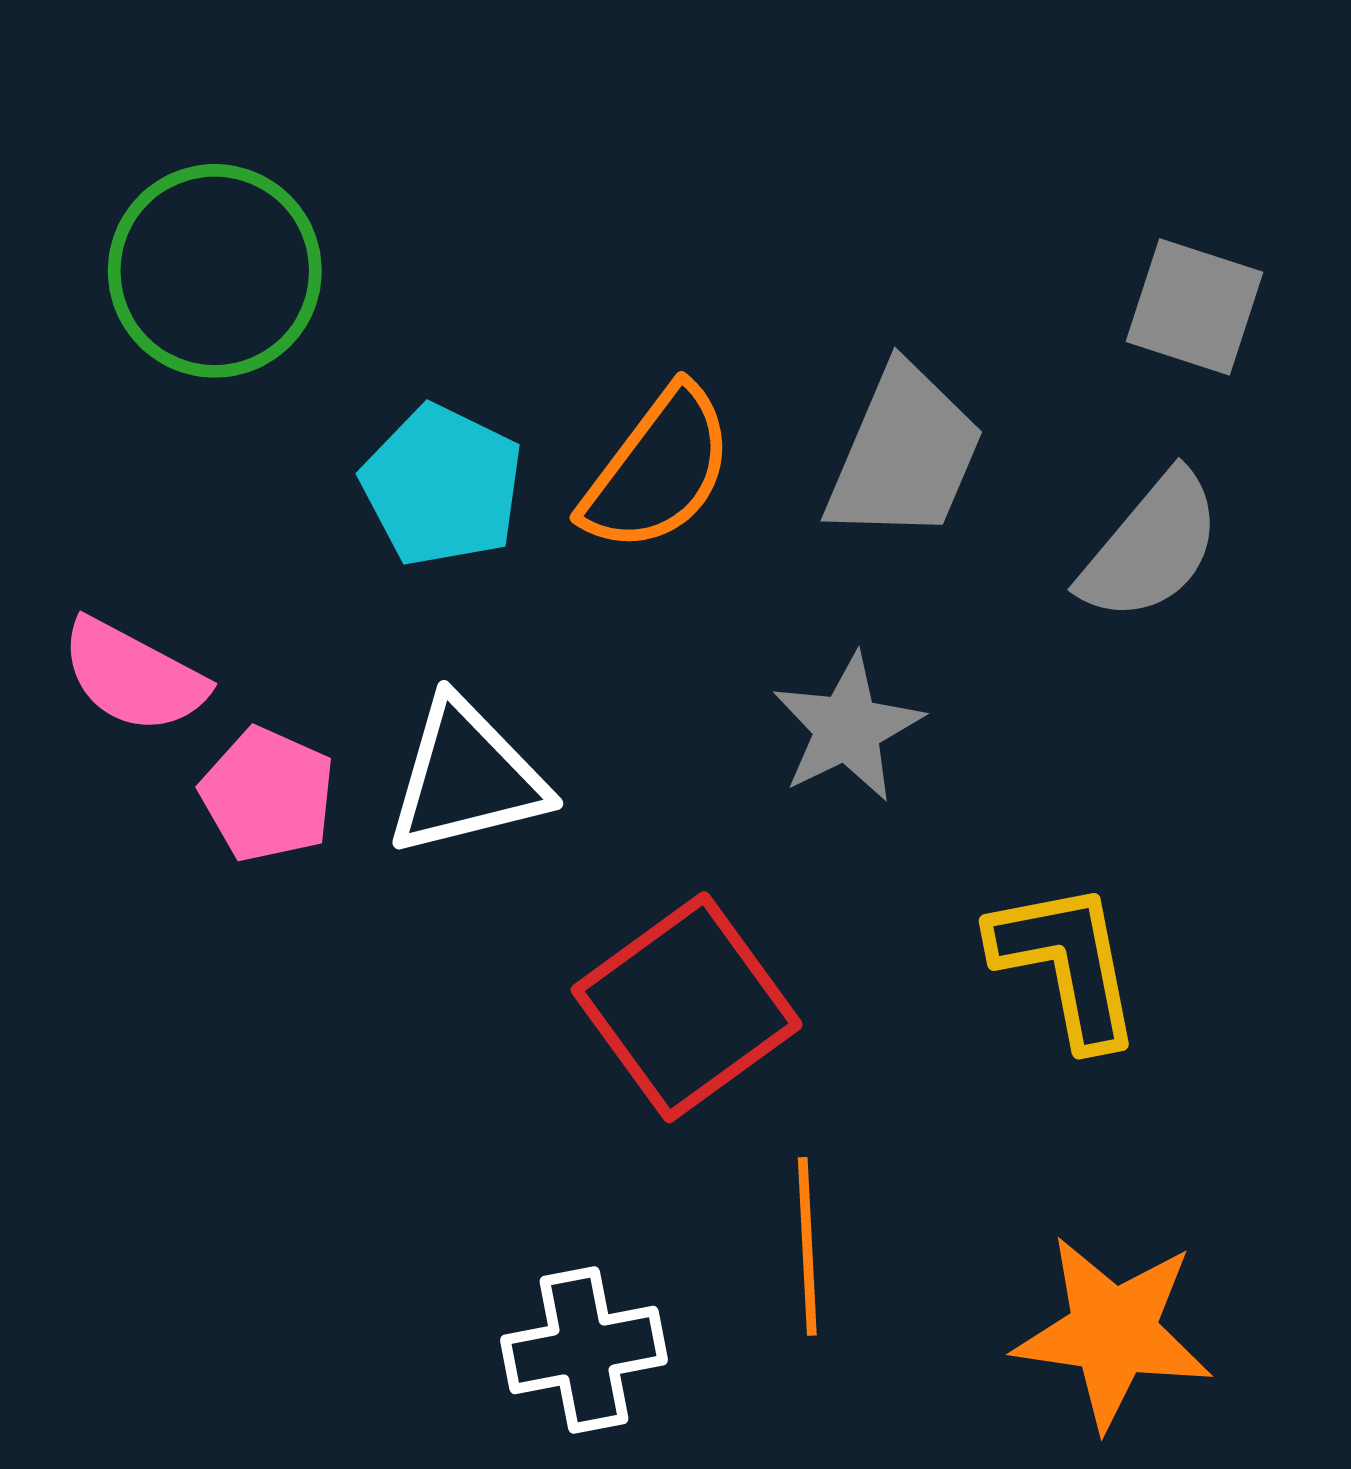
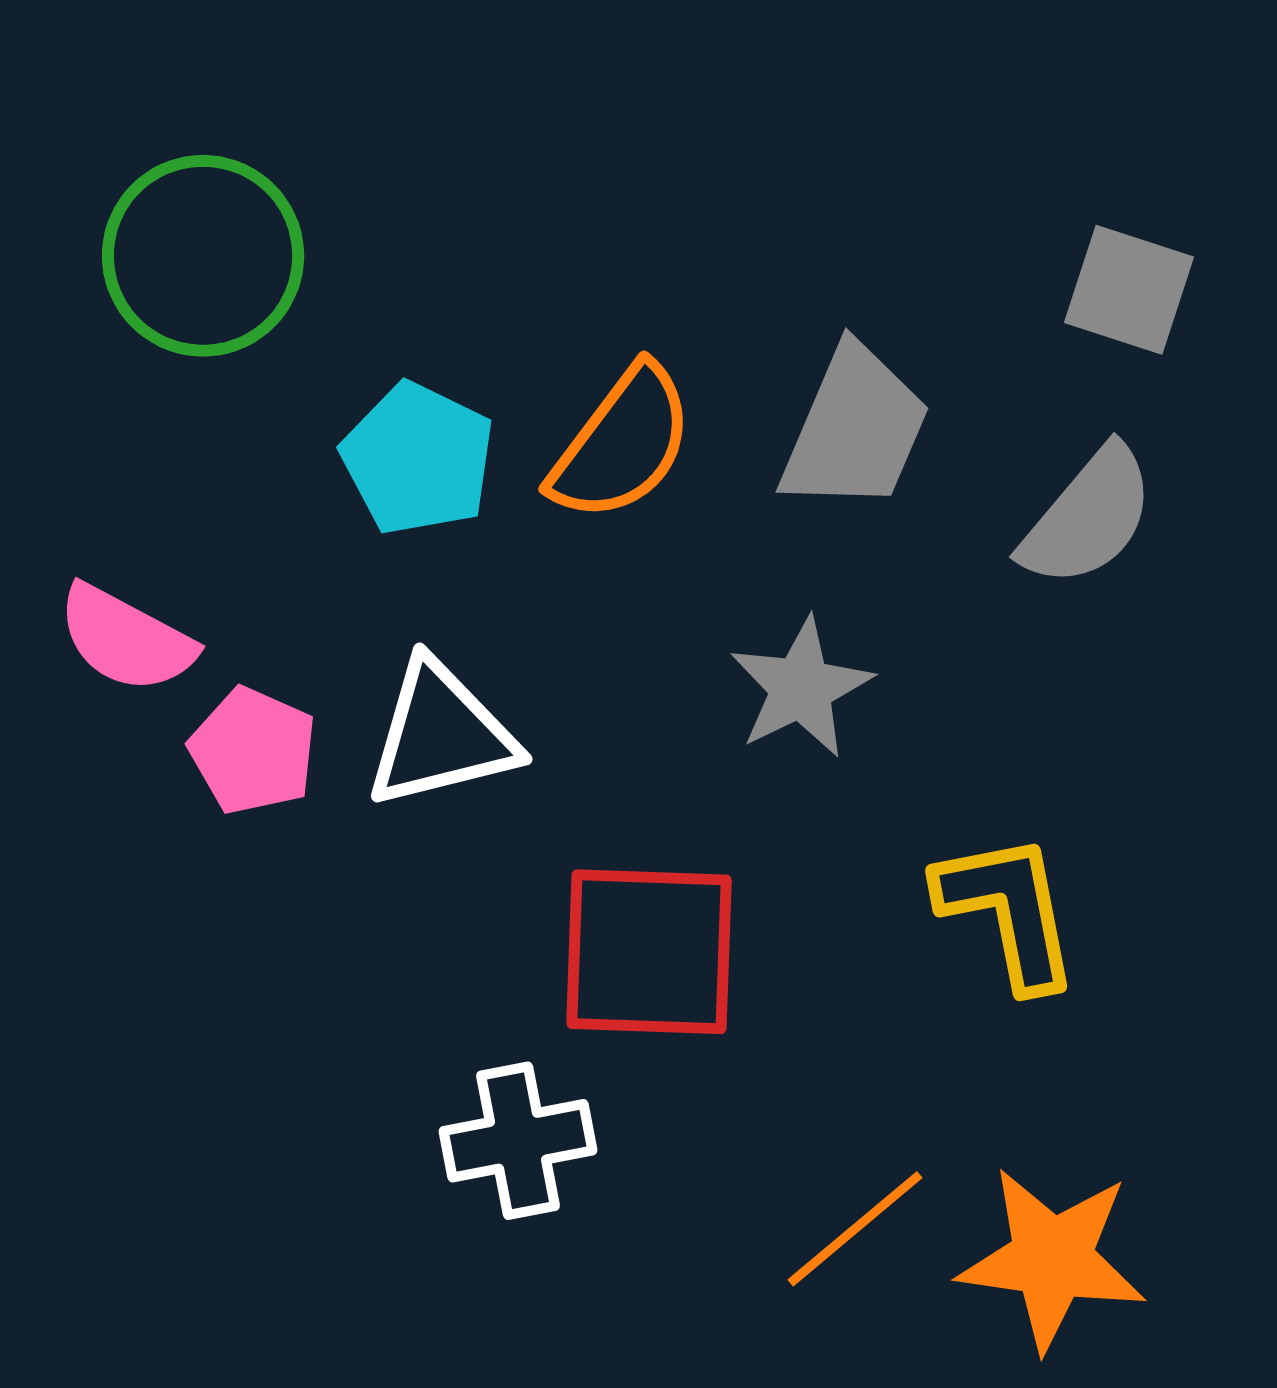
red square: (687, 1007) -> (649, 952), turned 38
orange line: (807, 1246) -> (855, 1229), moved, turned 53
white cross: (584, 1350) -> (518, 1141), moved

